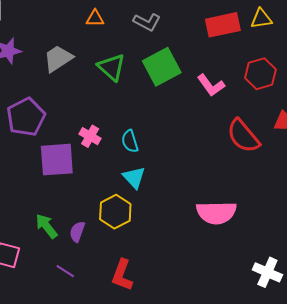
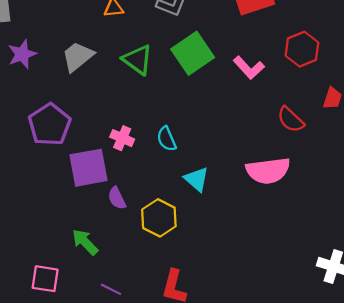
red semicircle: (243, 136) -> (291, 120), size x0.7
cyan triangle: (134, 177) -> (197, 179), moved
pink semicircle: (216, 213) -> (268, 171), moved
purple semicircle: (77, 232) -> (117, 198), moved, turned -40

